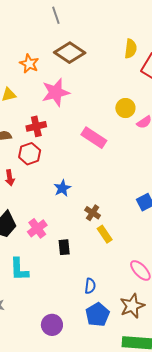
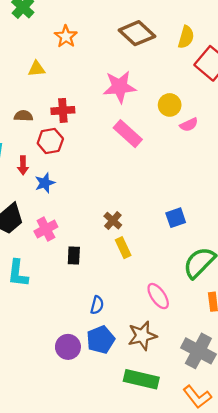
brown diamond: (70, 53) -> (137, 33), moved
pink star: (56, 92) -> (120, 87), moved
blue star: (62, 188) -> (45, 183), moved
purple circle: (52, 325) -> (68, 347), moved

